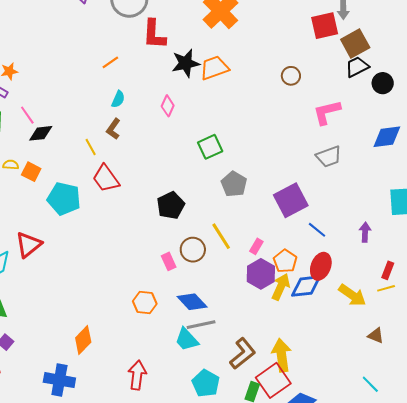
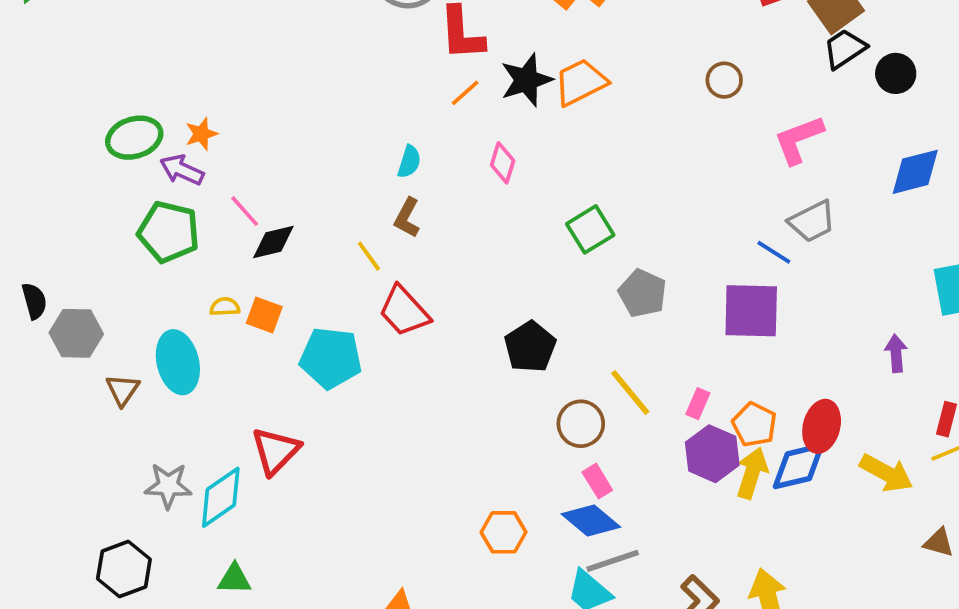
orange line: (110, 62) -> (465, 93), moved
purple square: (291, 200) -> (751, 311), turned 36
blue line: (317, 230) -> (774, 252), moved
pink rectangle: (169, 261) -> (597, 481), moved

